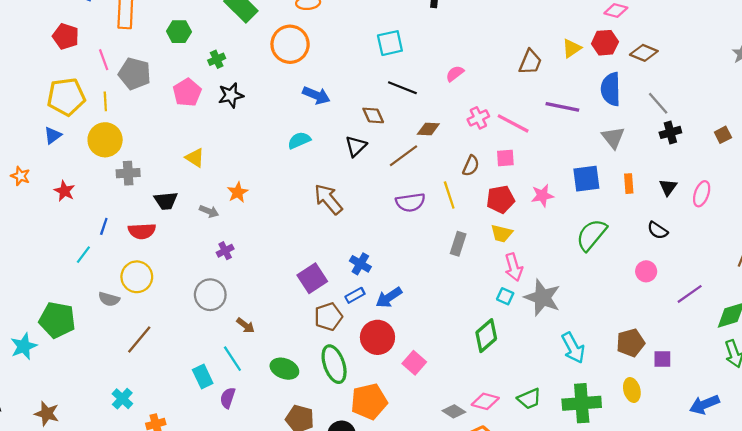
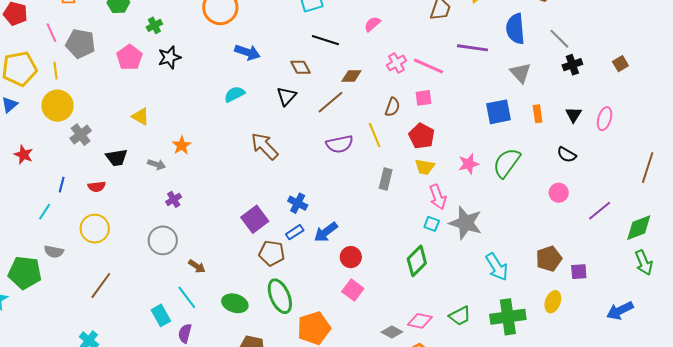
gray cross: (128, 173) -> (81, 135), turned -30
pink star: (542, 196) -> (469, 164), moved
red pentagon: (500, 199) -> (422, 136), turned -30
red semicircle: (142, 231) -> (97, 187), size x0.7
gray semicircle: (109, 299) -> (54, 252), moved
brown pentagon: (328, 317) -> (272, 253), turned 30
red circle: (377, 337) -> (351, 257), moved, size x0.7
yellow ellipse: (632, 390) -> (553, 302), turned 40

